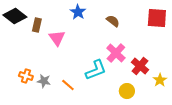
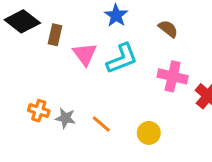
pink cross: (116, 53) -> (173, 76), turned -30
cyan L-shape: (96, 70) -> (122, 59), moved
yellow circle: (127, 91) -> (149, 133), moved

